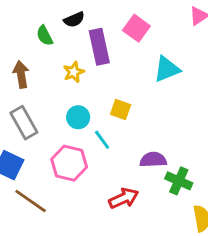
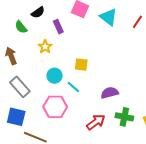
purple rectangle: (99, 47) -> (58, 27), size x0.6
cyan triangle: (167, 69) -> (108, 17), moved, turned -48
green cross: (179, 181) -> (124, 117), moved

